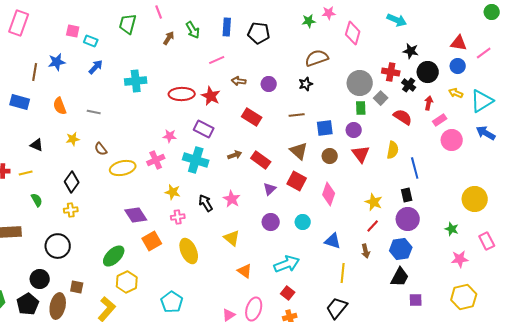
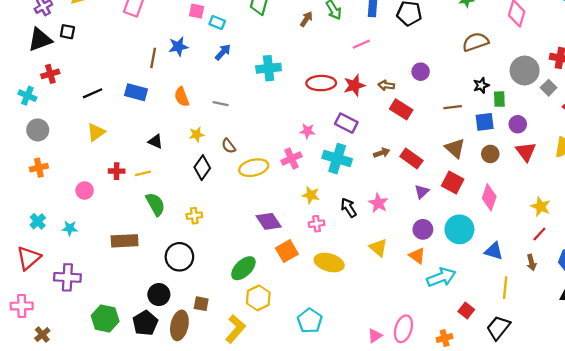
brown arrow: (239, 81) -> (386, 85), moved
black star: (306, 84) -> (481, 85), moved
red star: (211, 96) -> (354, 85), turned 30
green rectangle: (361, 108) -> (499, 99), moved
black diamond: (72, 182) -> (202, 168), moved
green semicircle: (37, 200) -> (155, 204), size x1.5
cyan circle: (303, 222) -> (459, 229), size x1.6
yellow ellipse: (189, 251) -> (329, 263), turned -50
orange triangle: (245, 271) -> (417, 256), moved
red square: (288, 293) -> (466, 311), moved

